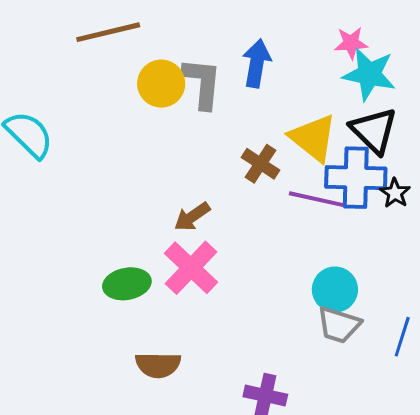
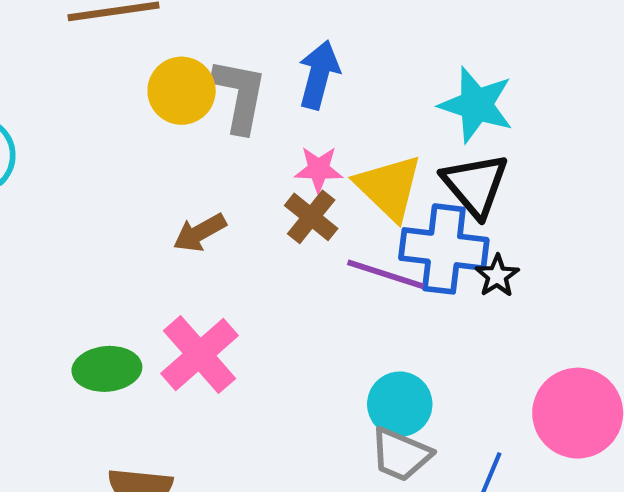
pink star: (351, 43) -> (319, 169), moved
brown arrow: (192, 217) -> (200, 233), moved

